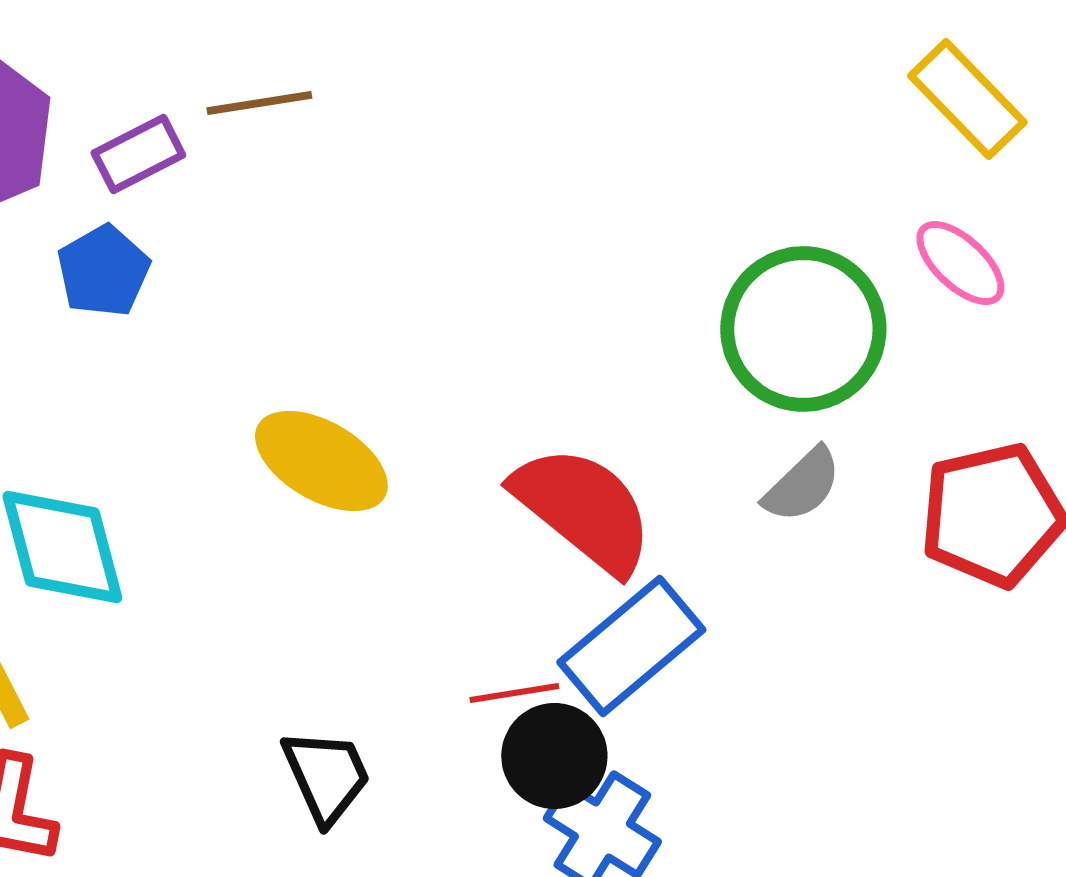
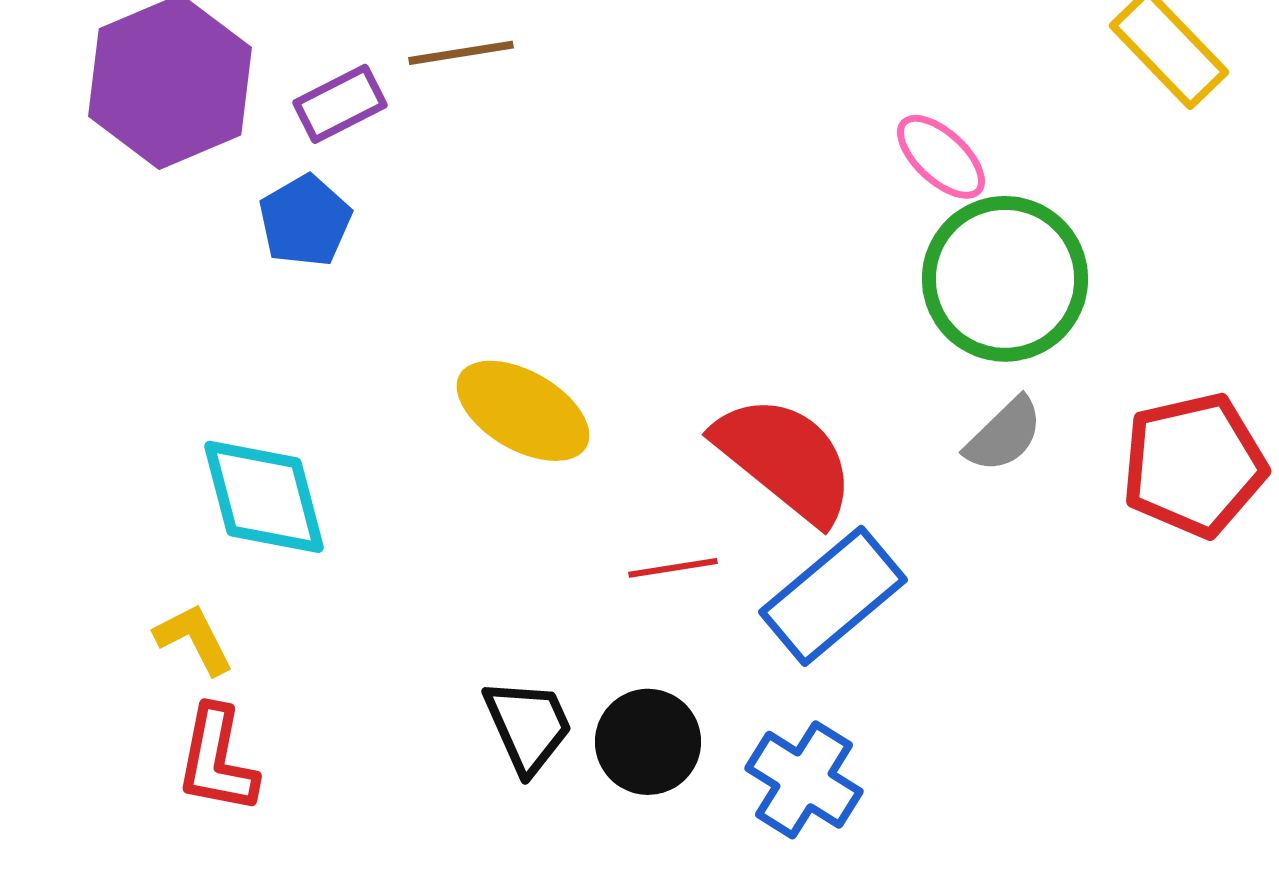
pink ellipse: (960, 263) -> (941, 157), moved
red line: (514, 693) -> (673, 568), moved
black circle: (554, 756) -> (648, 742), moved

